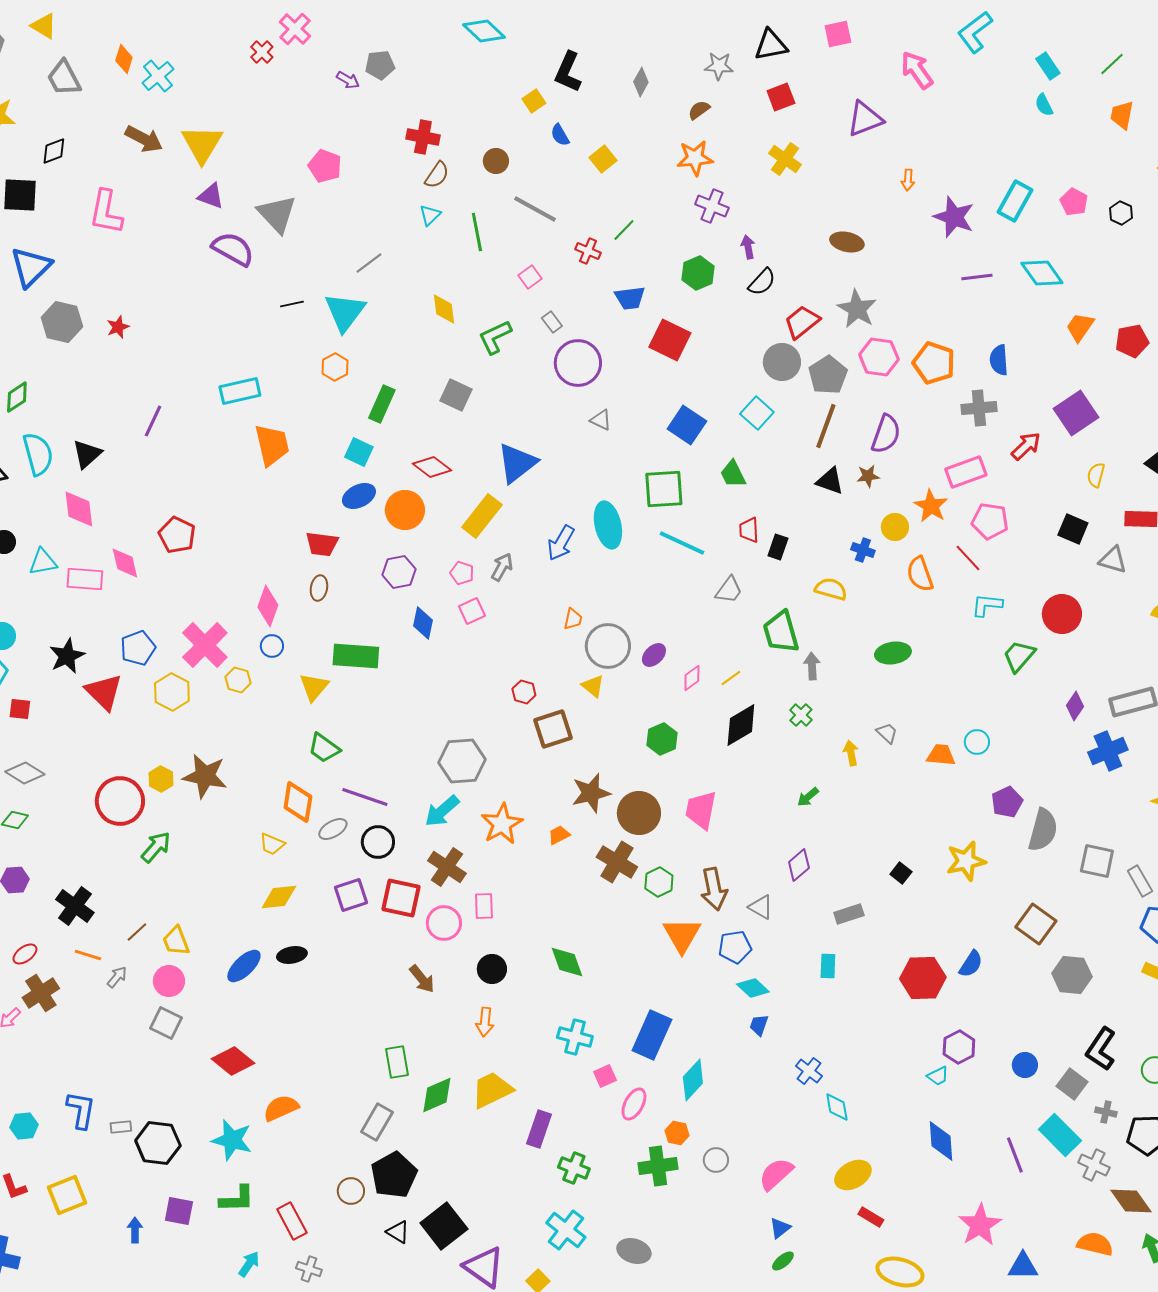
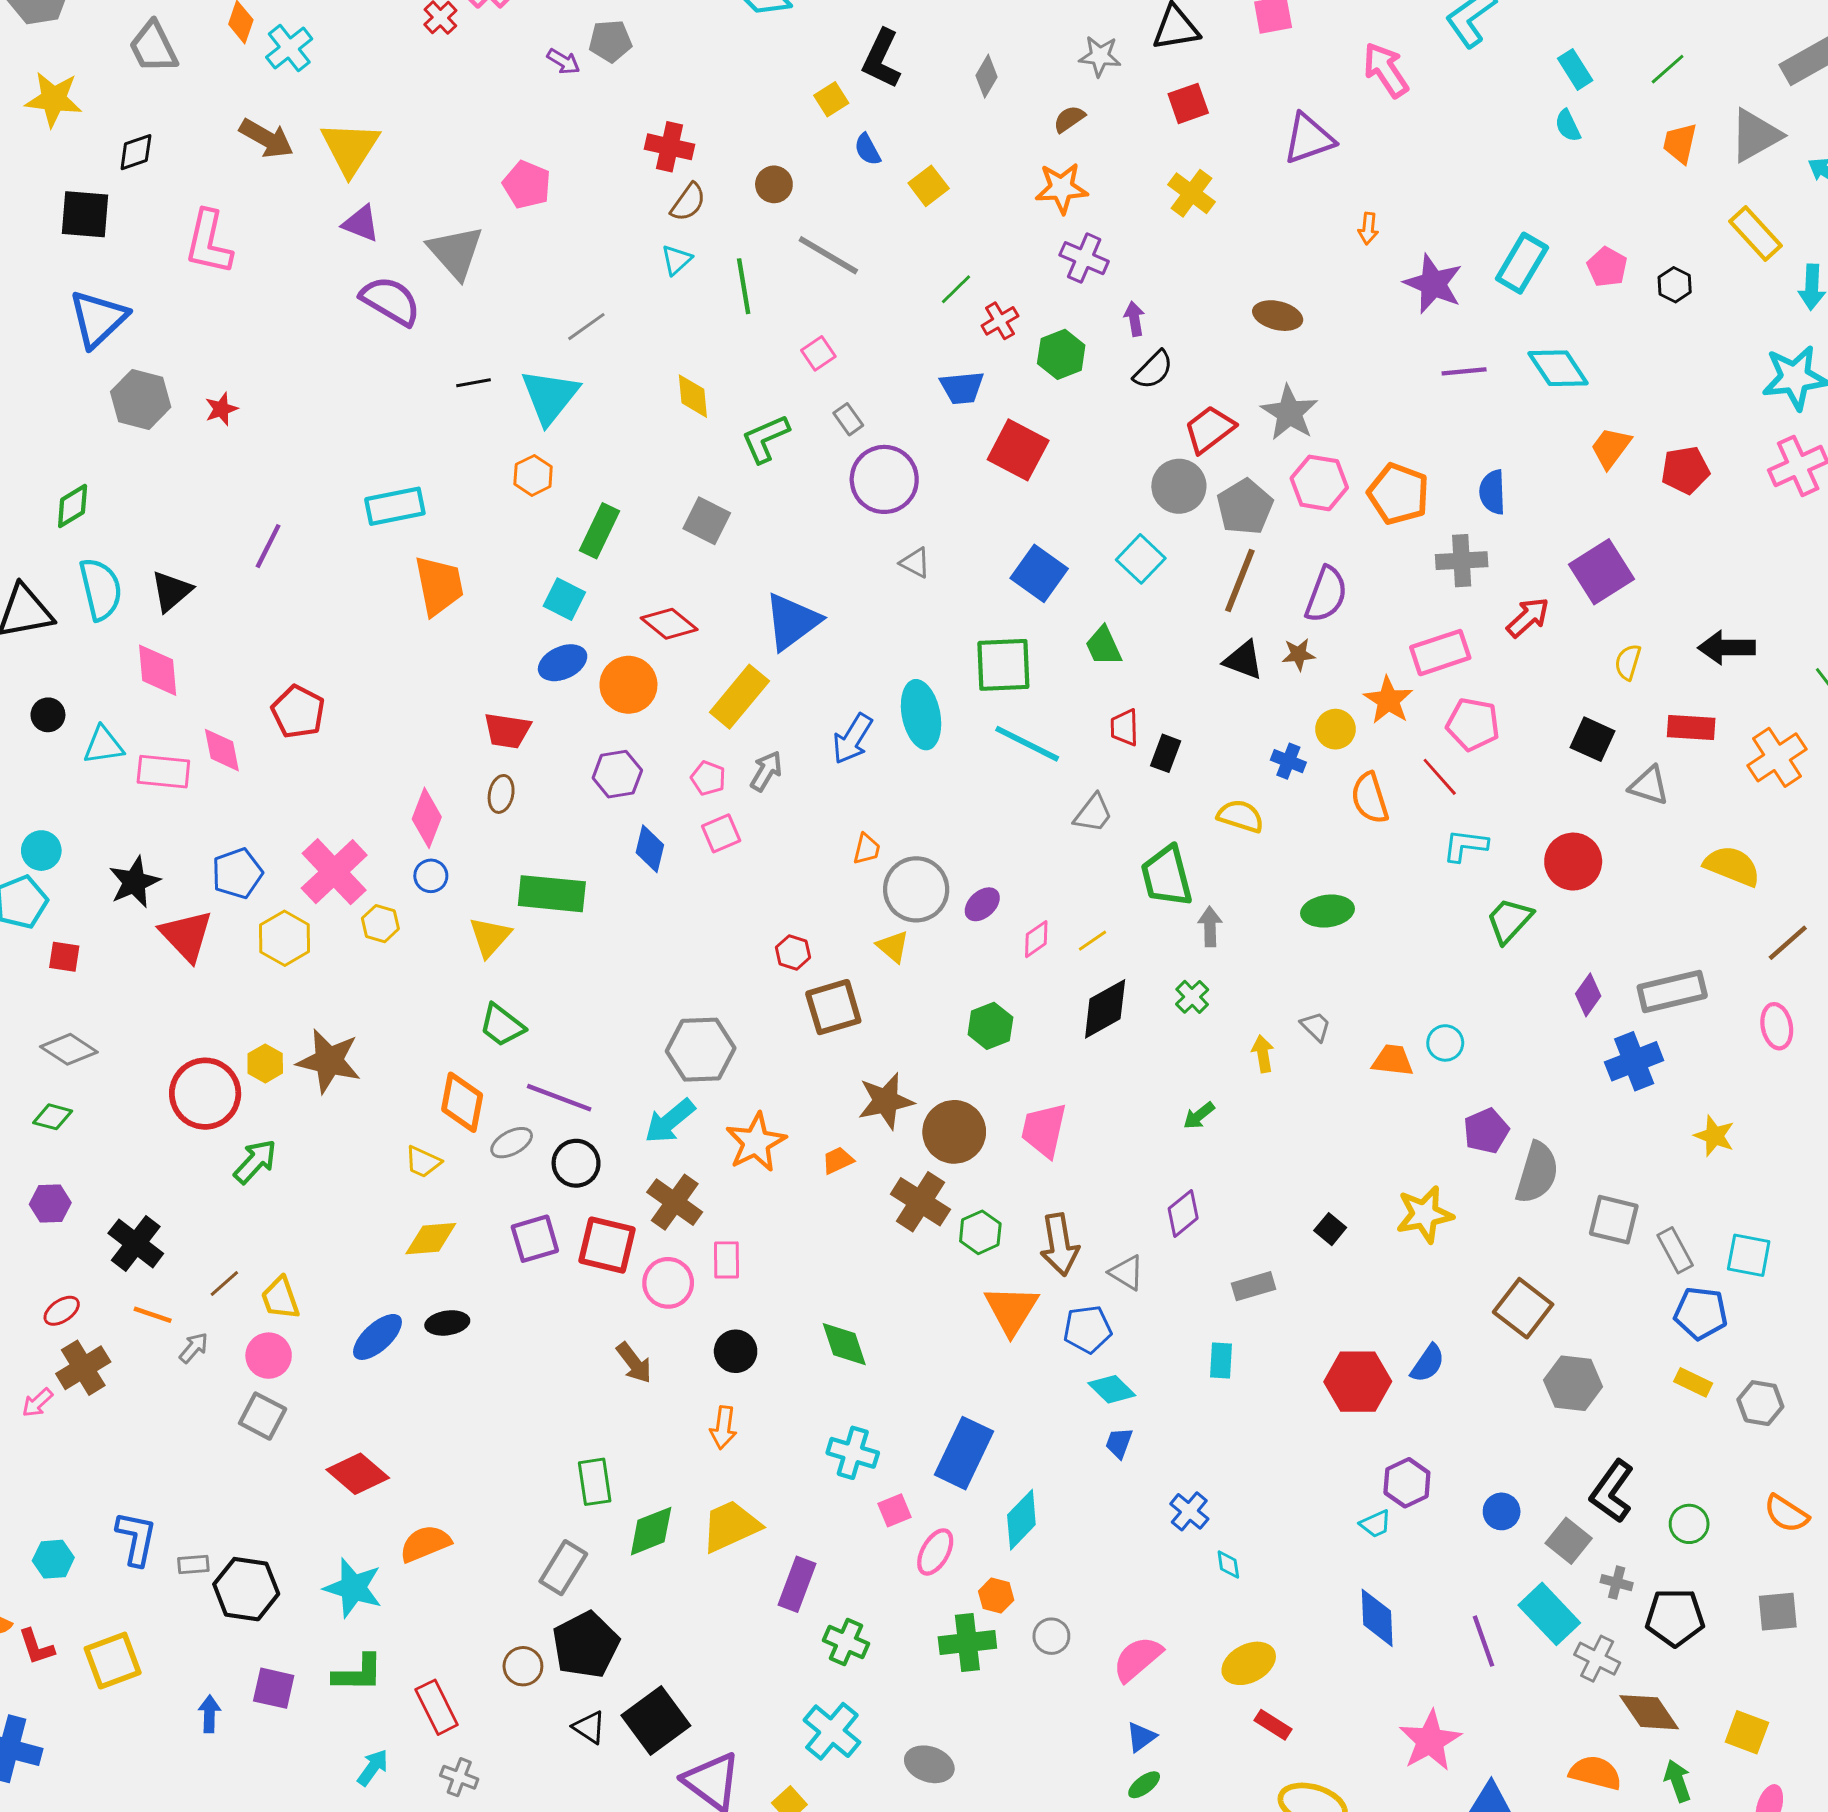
red cross: (588, 251) -> (1000, 321), moved, turned 35
cyan diamond: (837, 1107) -> (1228, 1565), size x0.7

